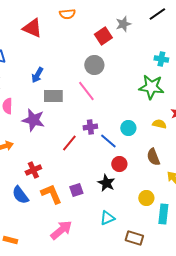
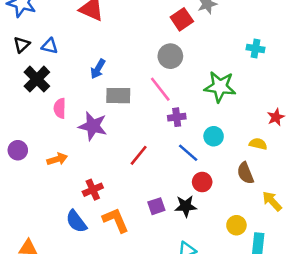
green star: (151, 87) -> (220, 87), moved
yellow semicircle: (159, 124) -> (258, 144), moved
purple cross: (90, 127) -> (177, 117), moved
black star: (106, 183) -> (186, 206), turned -30
purple square: (76, 190) -> (156, 206), moved

